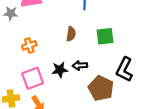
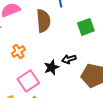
brown semicircle: (71, 34) -> (43, 21), moved, size x1.6

